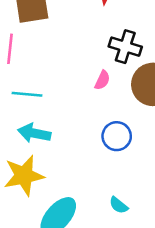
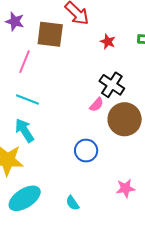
pink semicircle: (102, 80) -> (97, 105), moved
cyan arrow: (34, 133) -> (24, 130), turned 30

